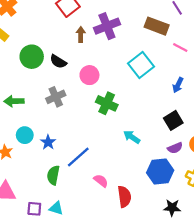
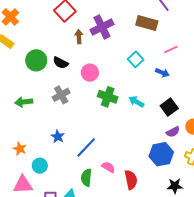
pink line: (180, 48) -> (171, 50), moved, turned -48
cyan square: (141, 65) -> (136, 59), size x0.7
blue arrow: (178, 85) -> (162, 73), moved, turned -88
cyan circle: (25, 135) -> (40, 166), moved
cyan arrow: (132, 137) -> (136, 102), moved
green semicircle: (53, 175) -> (86, 178), moved

